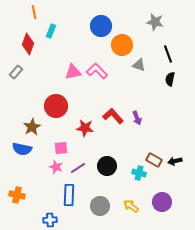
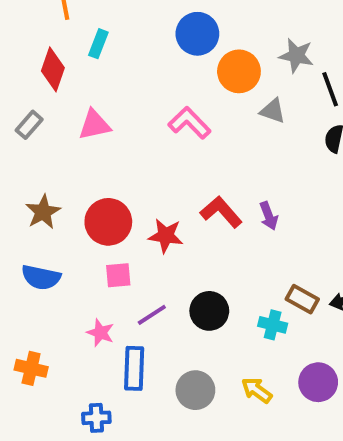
gray star: (155, 22) -> (296, 56), moved
pink triangle: (73, 72) -> (94, 125), moved
red circle: (56, 106) -> (108, 222), moved
brown star: (32, 127) -> (43, 212), moved
pink star: (56, 167) -> (100, 333), moved

